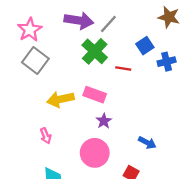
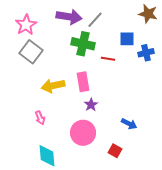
blue square: (145, 46) -> (127, 39), turned 35
green cross: (95, 51) -> (83, 44), turned -30
pink rectangle: (95, 95) -> (83, 82), turned 60

